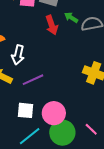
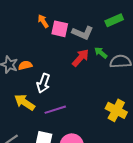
red arrow: (52, 25) -> (81, 58), turned -126

